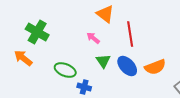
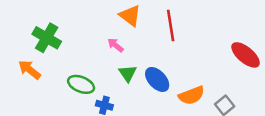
red line: (130, 34) -> (171, 25), moved
orange semicircle: (155, 67) -> (192, 95), moved

